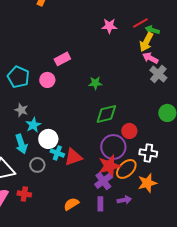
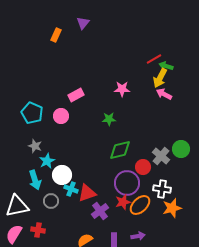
pink star: (109, 26) -> (122, 89), moved
gray cross: (158, 74) -> (161, 156), moved
red star: (109, 166) -> (123, 202), size x0.7
purple cross: (103, 181) -> (100, 211), moved
orange star: (147, 183) -> (172, 208), moved

